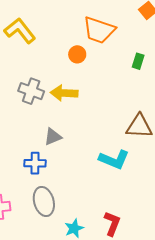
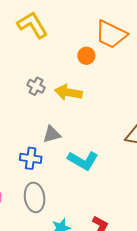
gray cross: (31, 91) -> (36, 86), size x0.7
cyan L-shape: (114, 160) -> (83, 161), moved

